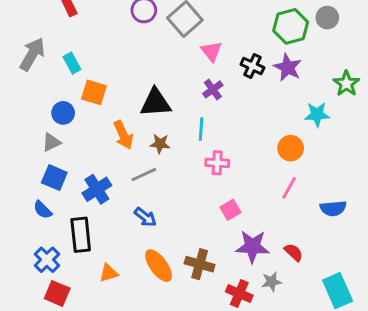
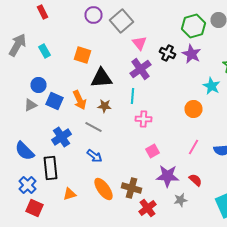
purple cross: (213, 89) -> (140, 69), size x1.5
orange square: (94, 92) -> (82, 55), moved
cyan star: (317, 114) -> (212, 86), turned 30
gray line: (144, 175) -> (94, 127), turned 54
blue square: (54, 178) -> (54, 101), moved
pink line: (289, 188) -> (194, 147), moved
blue semicircle: (43, 210) -> (24, 151), size x1.5
red cross: (239, 293) -> (148, 208), moved, turned 30

